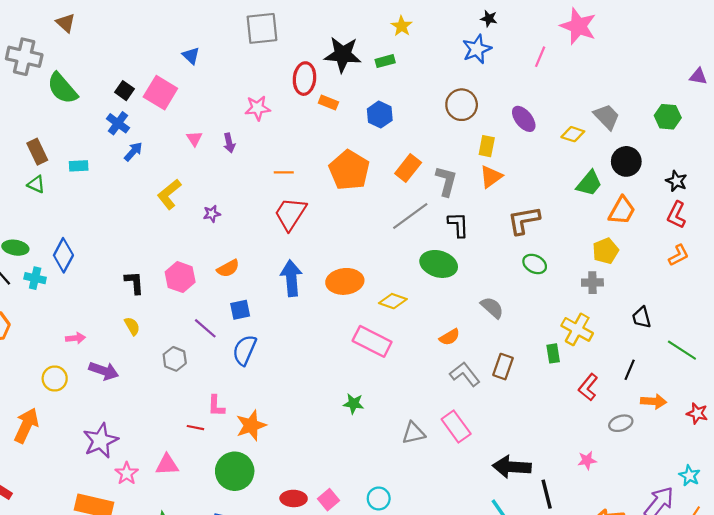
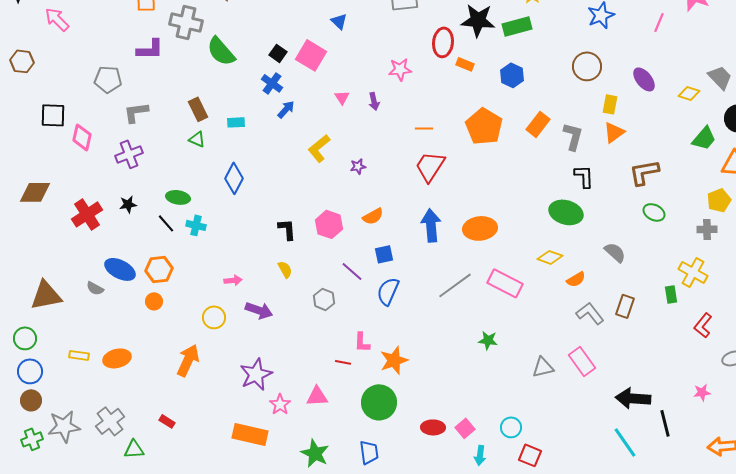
green rectangle: (385, 61) -> (517, 26), size x1.6
gray line: (410, 216) -> (455, 285), moved
blue diamond: (63, 255) -> (234, 178), moved
yellow diamond: (393, 301) -> (550, 257), moved

